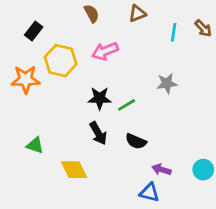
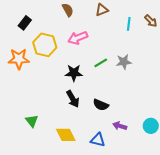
green line: (127, 105) -> (101, 63), moved
green triangle: (35, 145) -> (32, 121), moved, turned 32
yellow diamond: (74, 170) -> (66, 135), moved
blue triangle: (149, 192) -> (98, 140), moved

